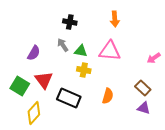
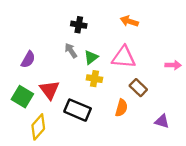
orange arrow: (115, 19) -> (129, 21), turned 112
green triangle: (81, 51) -> (91, 57), turned -48
purple semicircle: (34, 53) -> (28, 60), moved
pink arrow: (154, 58) -> (173, 65), turned -144
brown rectangle: (143, 88) -> (138, 88), moved

